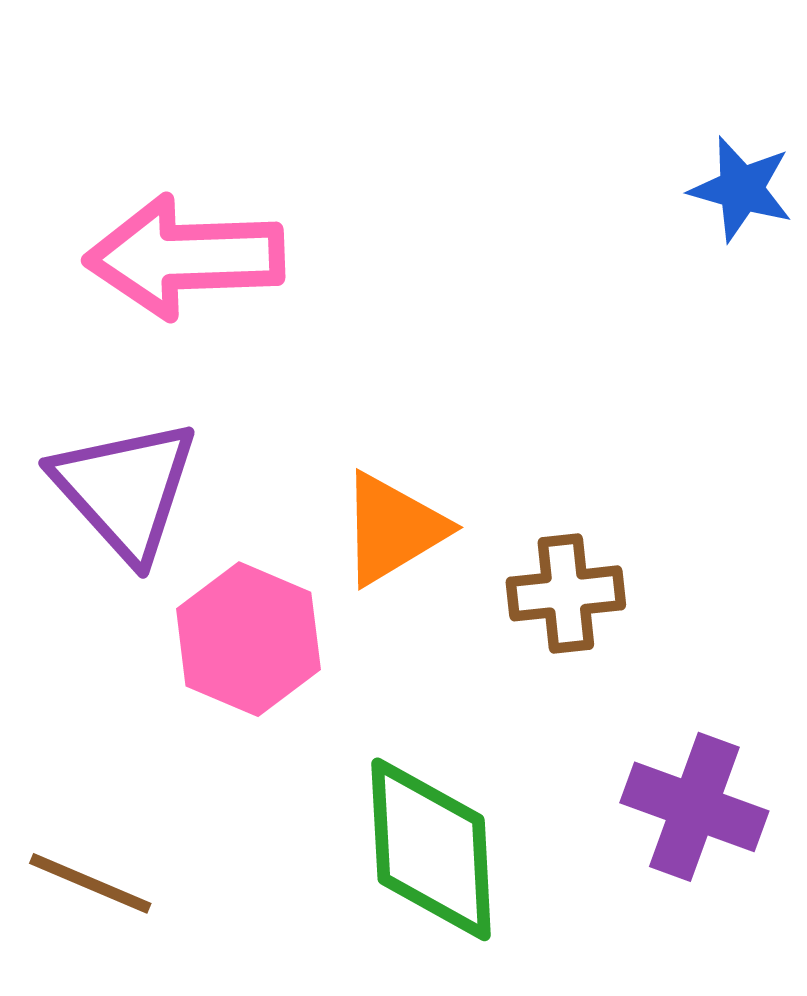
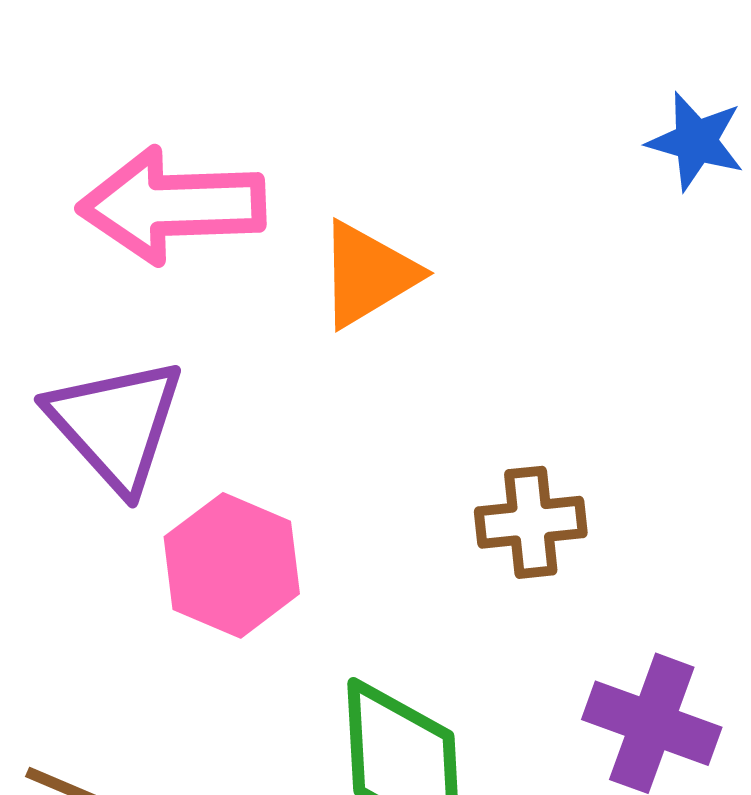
orange triangle: (393, 529) -> (368, 274), moved

